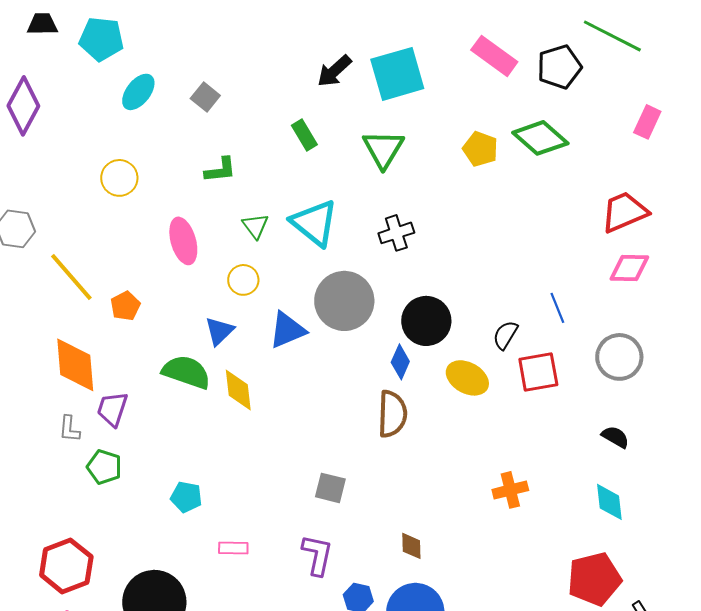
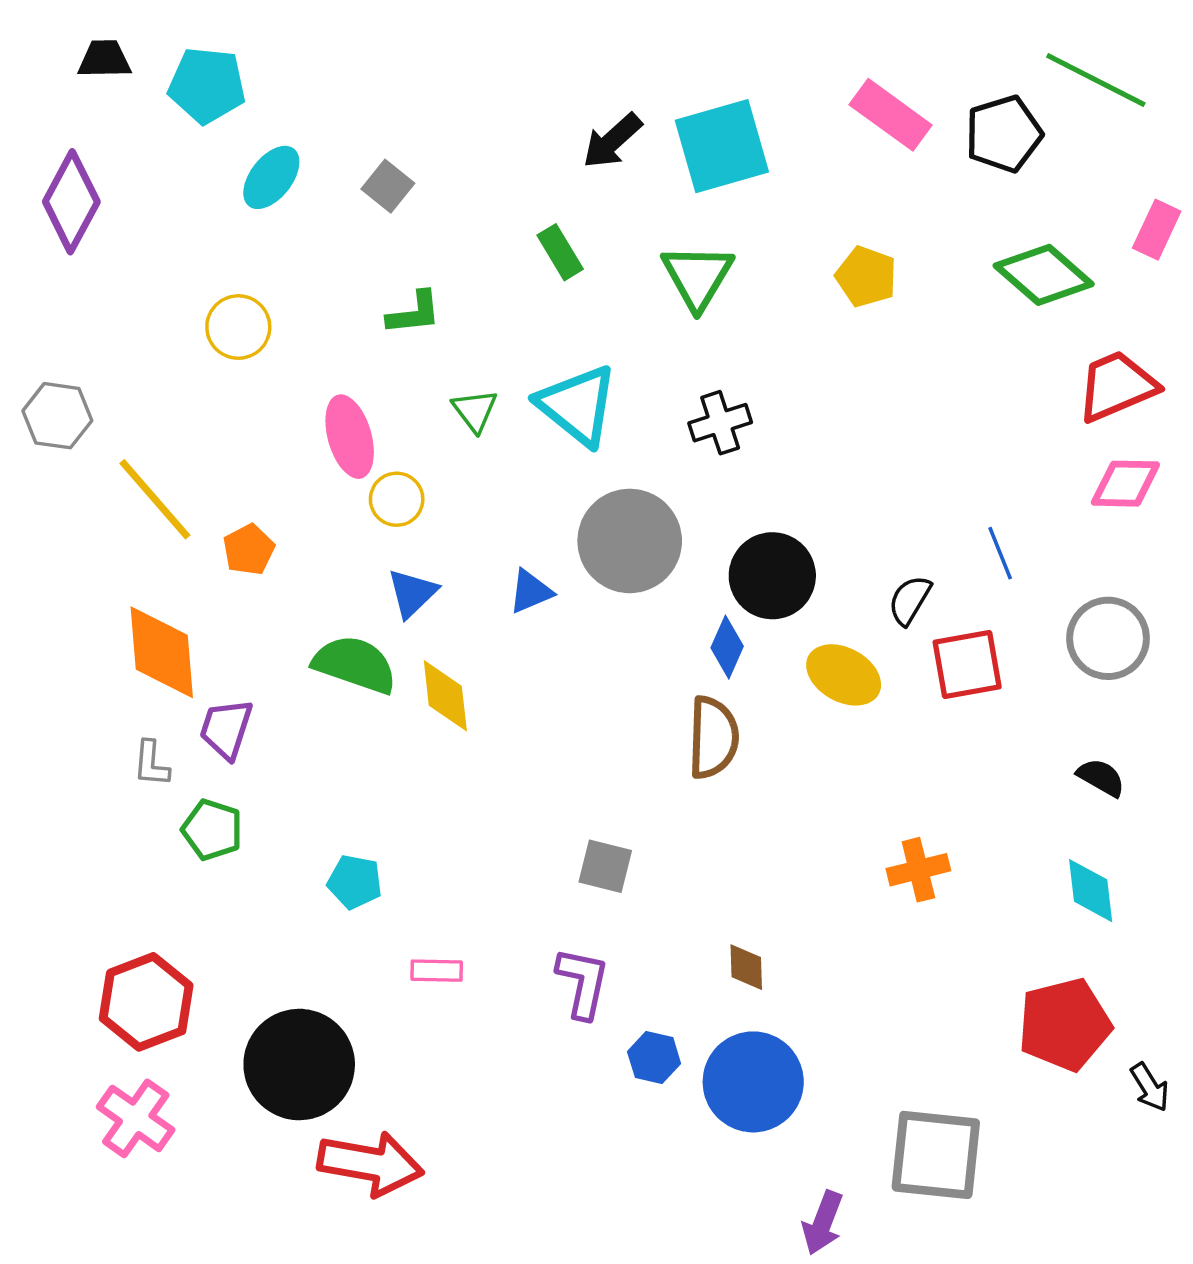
green diamond: (540, 138) -> (1044, 275), moved
yellow circle: (243, 280) -> (397, 499), moved
blue triangle: (287, 330) -> (531, 591), size x0.7

